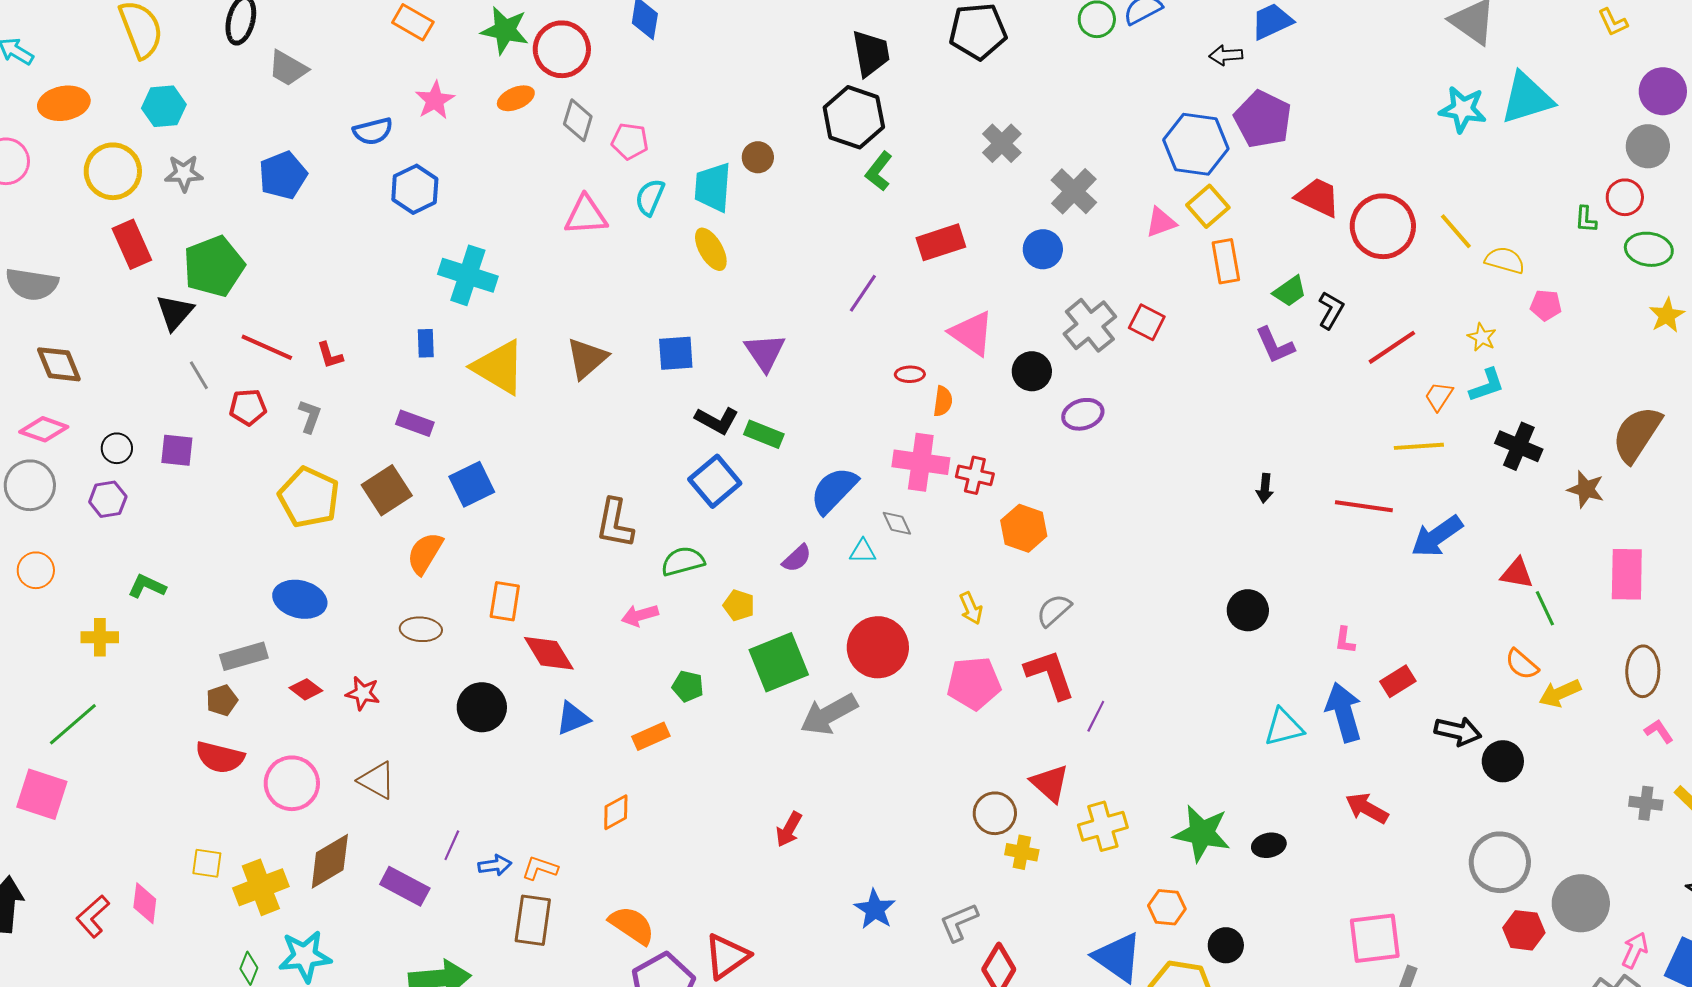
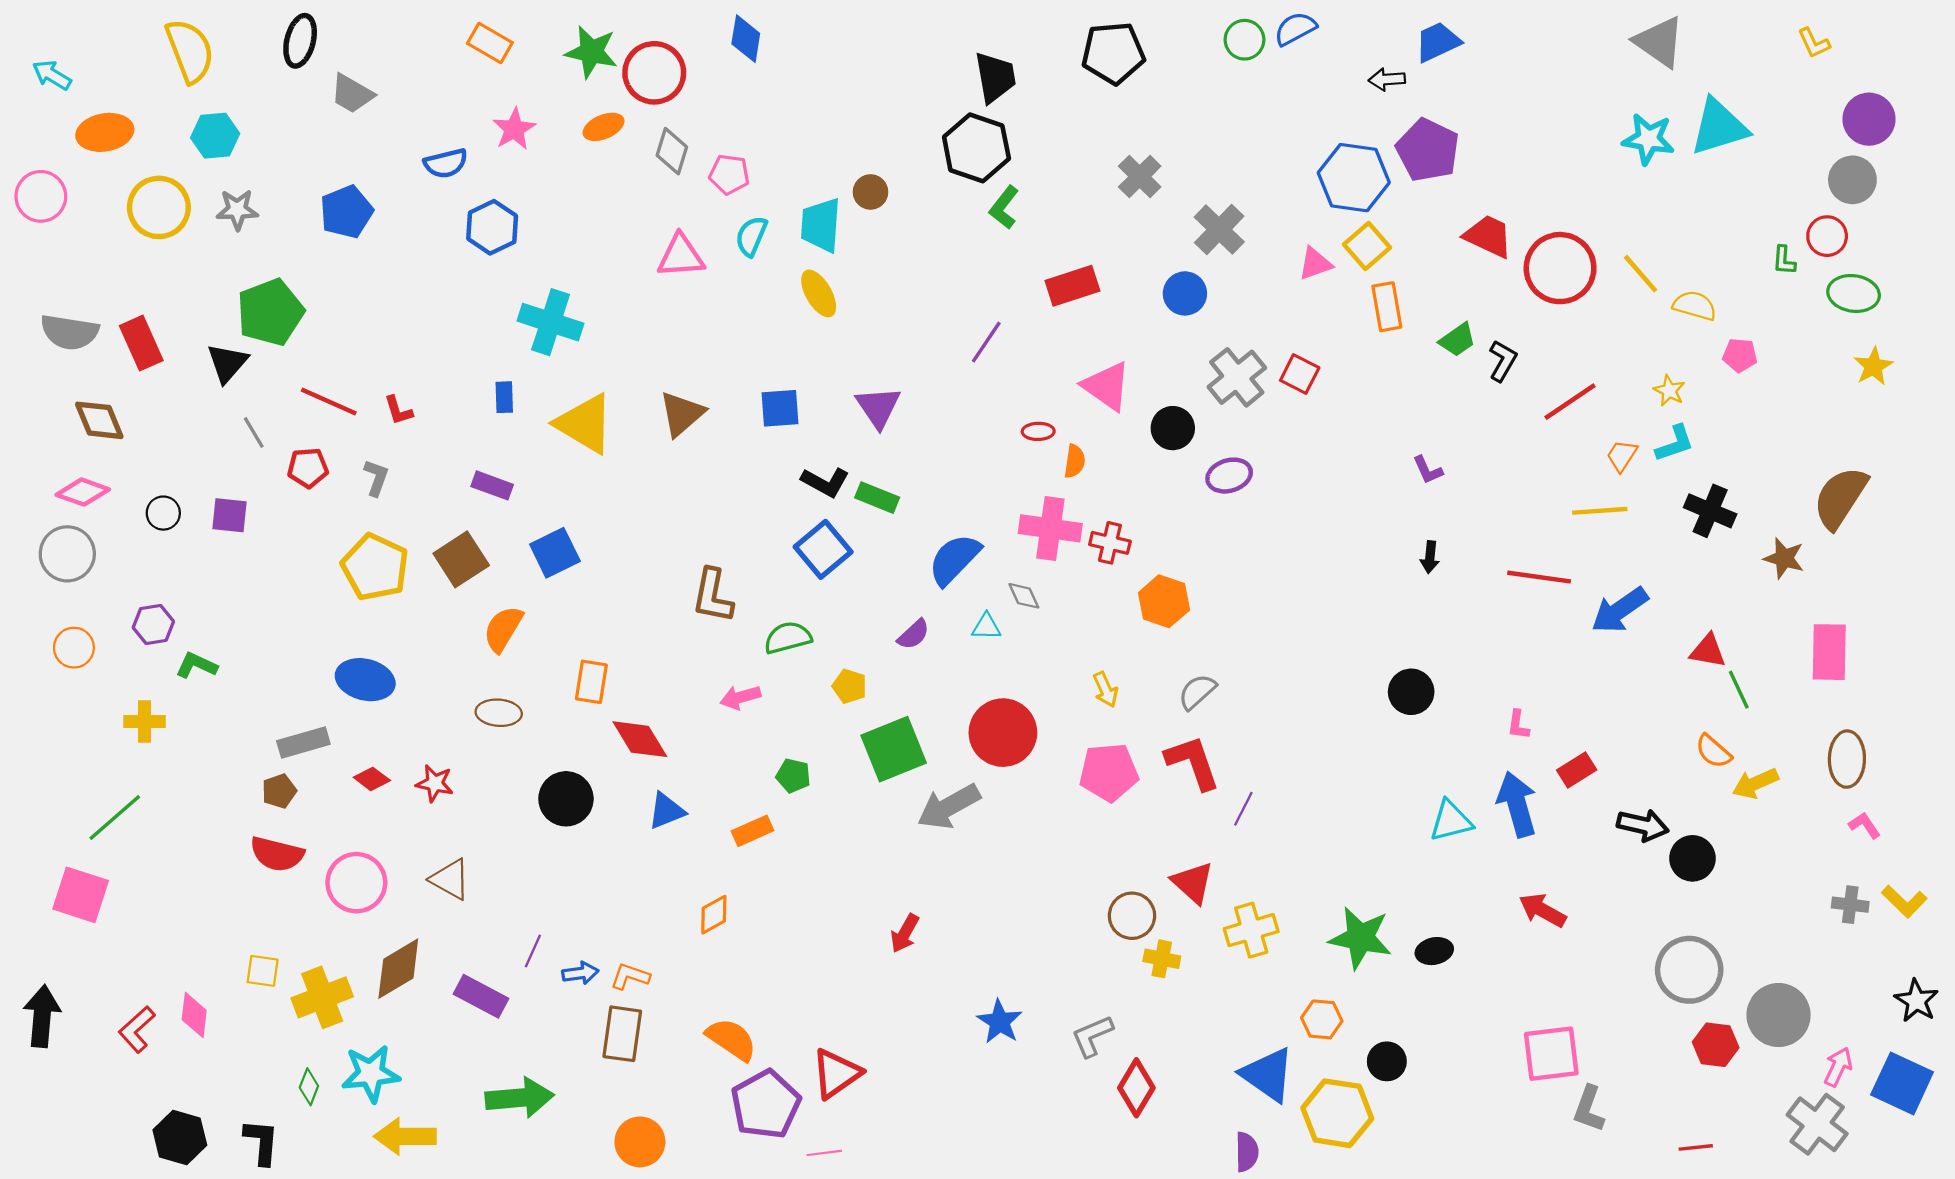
red rectangle: (132, 244) -> (141, 343), moved
purple L-shape: (1275, 345) -> (1428, 470), moved, size x0.7
purple hexagon: (108, 499) -> (153, 624), moved

